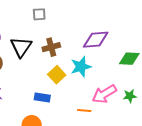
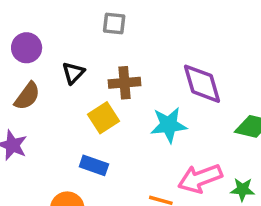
purple diamond: (96, 40) -> (202, 84), turned 68
black triangle: (21, 47) -> (73, 73), size x0.6
yellow square: (57, 75) -> (104, 118), moved

